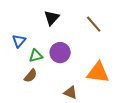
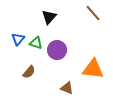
brown line: (94, 24) -> (93, 13), moved
green triangle: (36, 56) -> (36, 43), moved, turned 32

